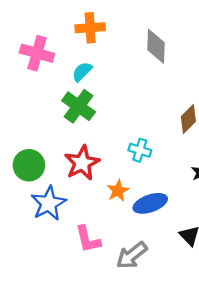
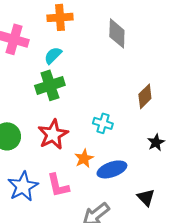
green cross: (79, 106) -> (50, 85), turned 36
blue star: (49, 203) -> (23, 186), moved
pink L-shape: (88, 239) -> (58, 185), moved

